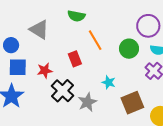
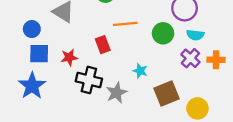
orange line: (95, 40) -> (125, 24), turned -65
black cross: (62, 91) -> (89, 80), turned -30

